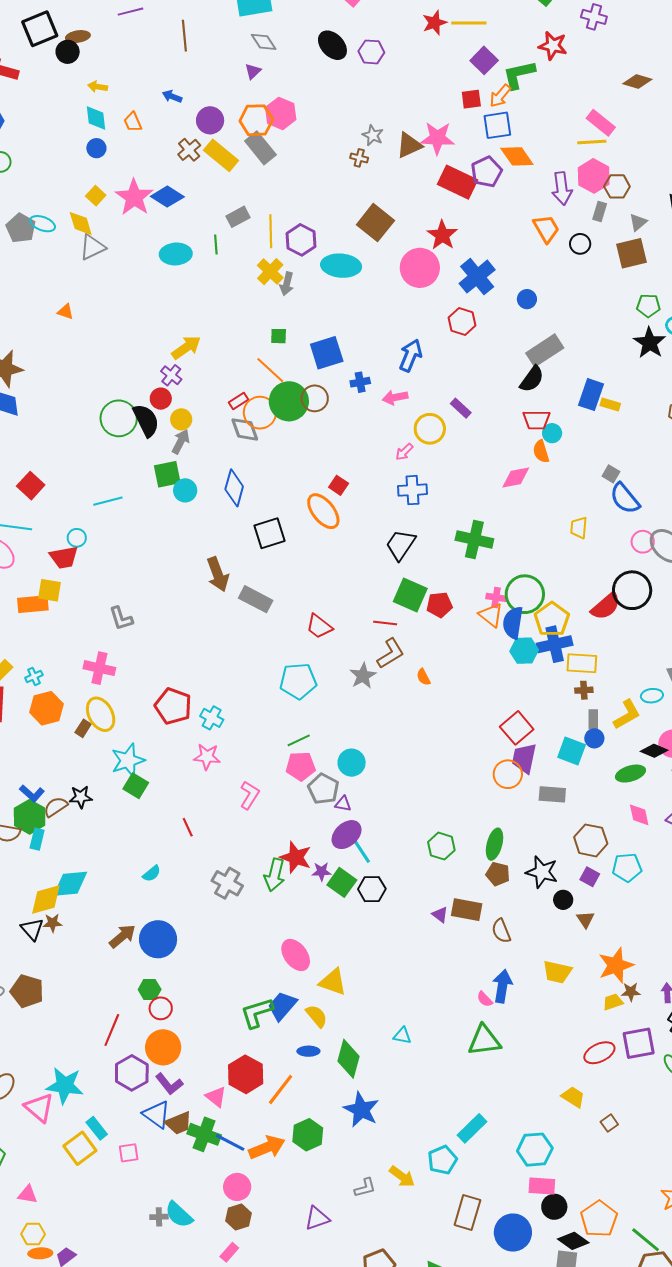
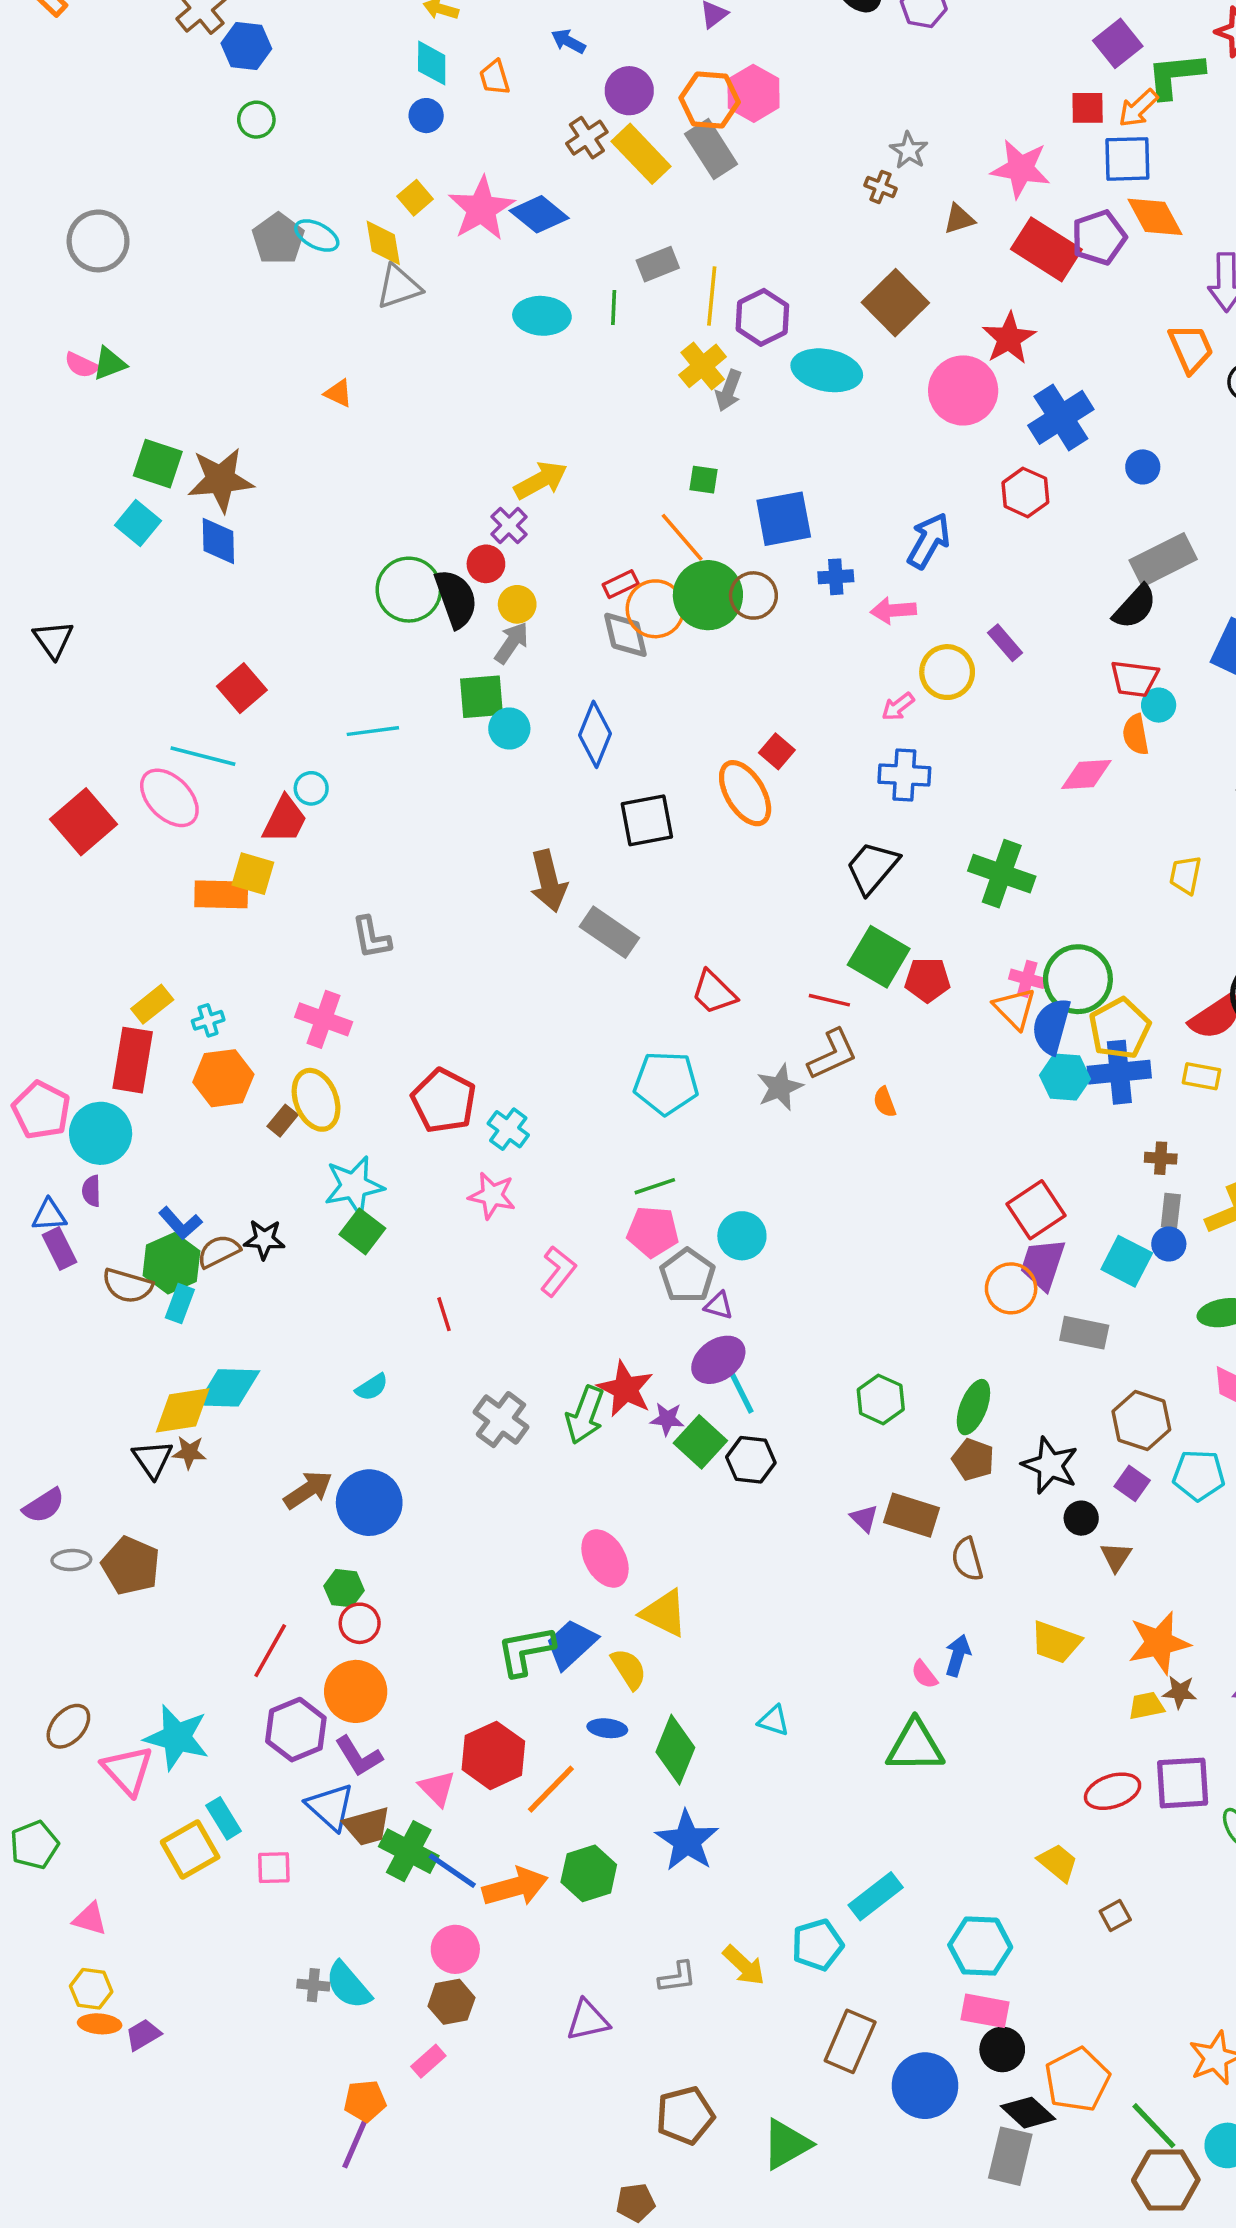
brown triangle: (409, 145) -> (959, 219), moved, size x0.7
red trapezoid: (64, 557) -> (285, 820), turned -60
yellow rectangle: (582, 663) -> (1201, 1076), moved, size x0.7
blue arrow: (502, 986) -> (958, 1655), size x0.7

